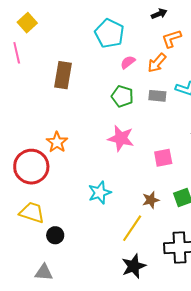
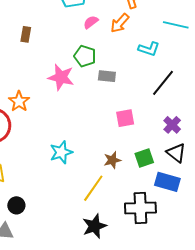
brown rectangle: (63, 75) -> (26, 34), size x0.6
gray rectangle: (157, 96) -> (107, 76), moved
pink star: (121, 138) -> (61, 77), moved
black circle: (55, 235) -> (16, 205), moved

